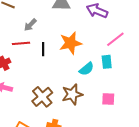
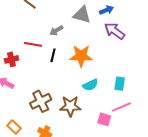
gray arrow: (30, 25) -> (56, 31), moved
pink line: (115, 39) -> (121, 107), moved
cyan rectangle: (107, 62) -> (120, 84), moved

